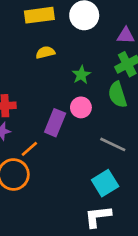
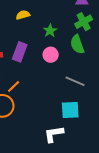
purple rectangle: (55, 123) -> (20, 52), moved
cyan square: (105, 183) -> (70, 110), turned 30
white L-shape: (98, 216) -> (54, 134), moved

